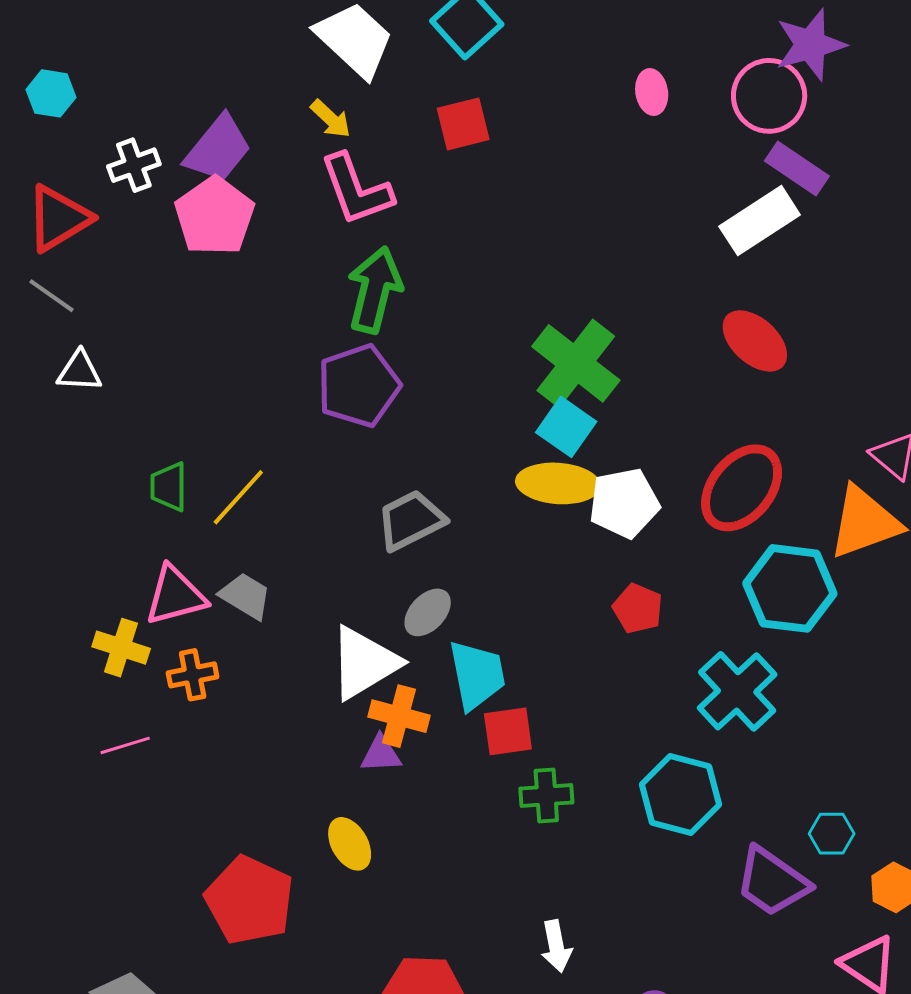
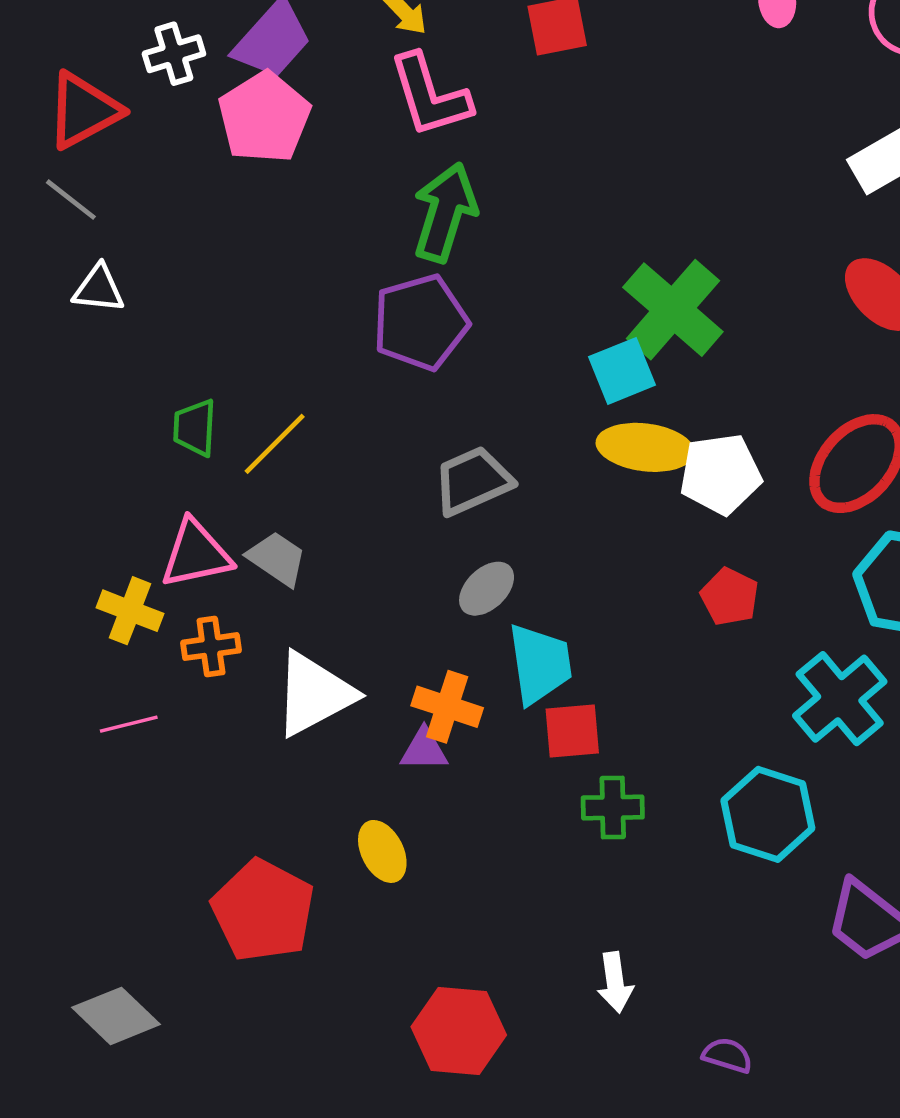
cyan square: (566, 427) -> (622, 371), moved, turned 30
white triangle: (364, 663) -> (314, 694), moved

